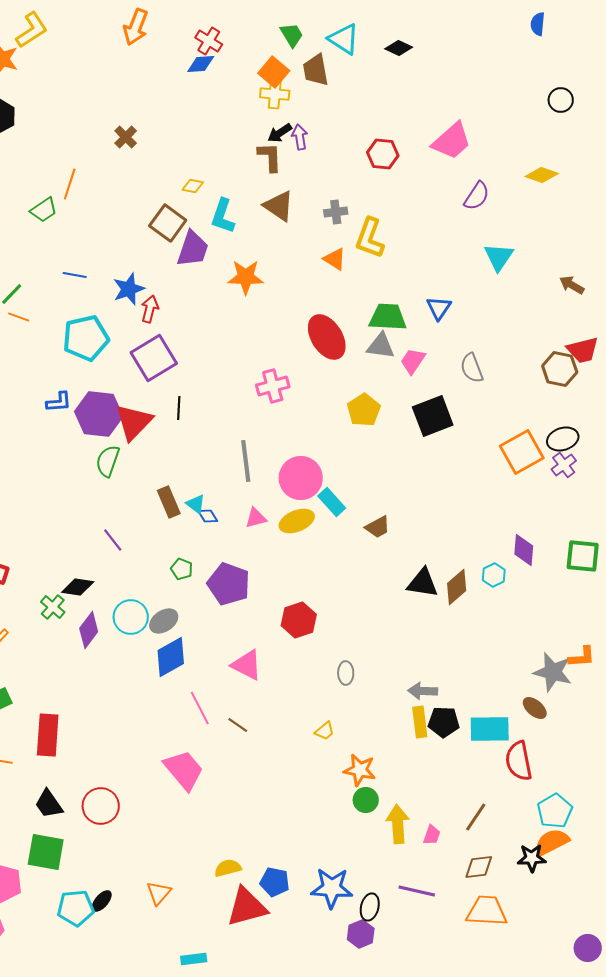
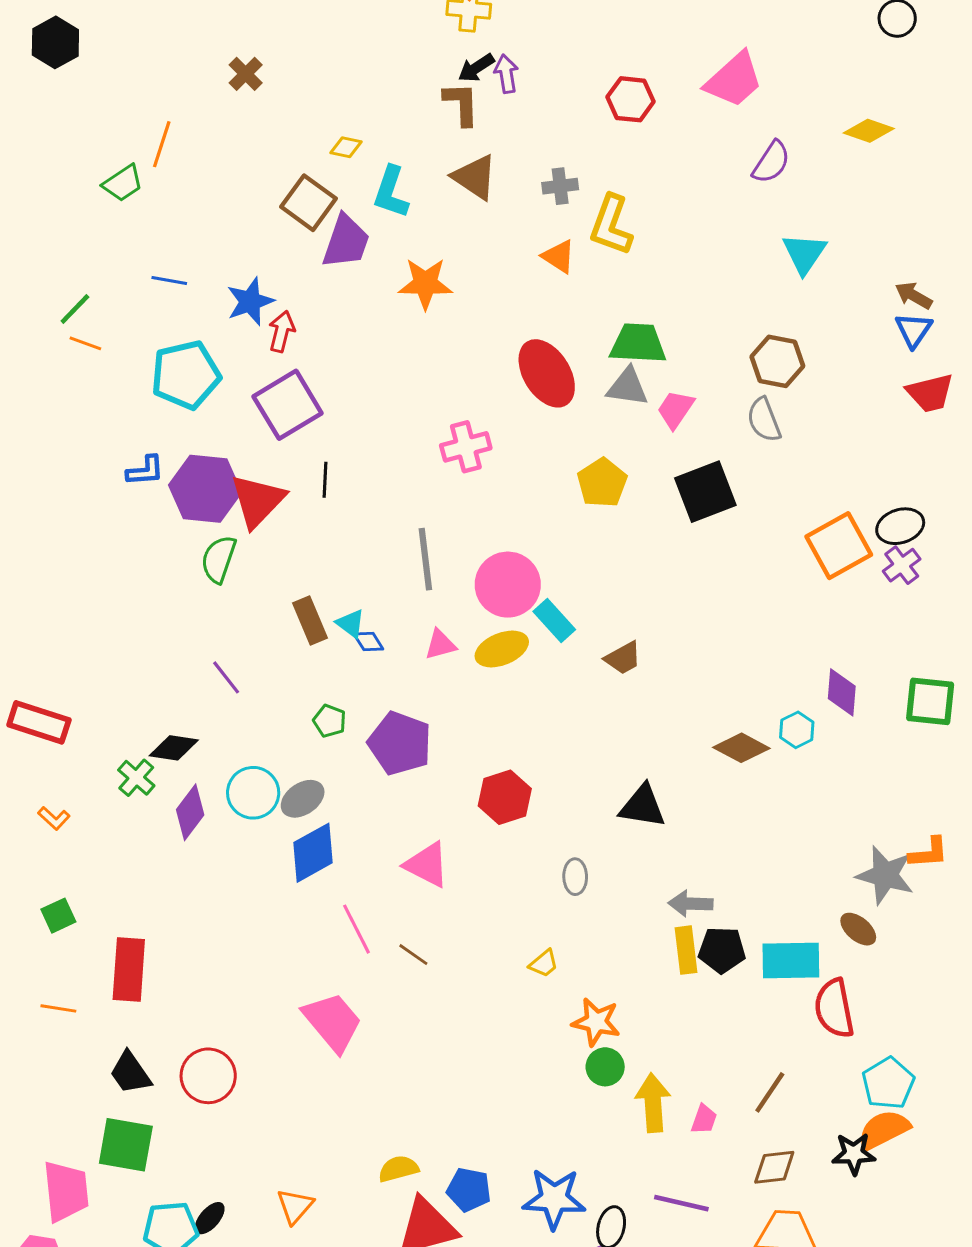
blue triangle: (439, 308) -> (914, 330), moved
brown hexagon: (560, 369) -> (777, 361), moved
black triangle: (423, 583) -> (643, 806), moved
brown diamond: (457, 587) -> (741, 748), turned 69

